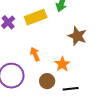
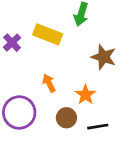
yellow rectangle: (36, 17) -> (48, 34), turned 45

